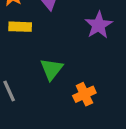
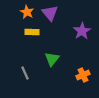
orange cross: (84, 94) -> (83, 75), moved

